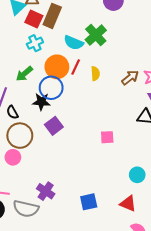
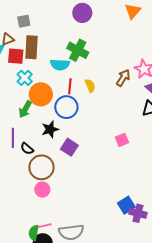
orange circle: (57, 67) -> (41, 94), moved
blue circle: (51, 88) -> (66, 107), moved
purple cross: (46, 191) -> (138, 213), moved

